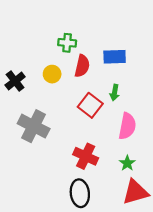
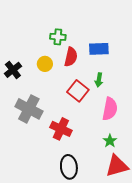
red cross: (86, 156) -> (61, 129), moved

